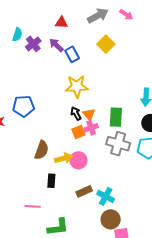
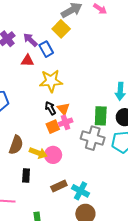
red triangle: (61, 23) -> (27, 61), moved
yellow square: (106, 44) -> (61, 29), moved
green rectangle: (116, 117) -> (101, 116), moved
yellow arrow: (64, 158) -> (38, 153), turned 36

